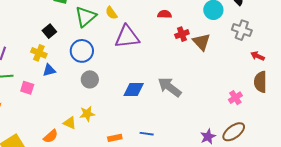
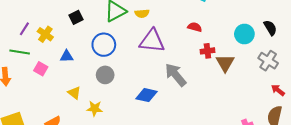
yellow semicircle: (111, 13) -> (142, 13), turned -72
yellow cross: (39, 53) -> (45, 34), moved
gray arrow: (170, 87) -> (176, 75), moved
yellow triangle: (70, 123) -> (74, 93), moved

